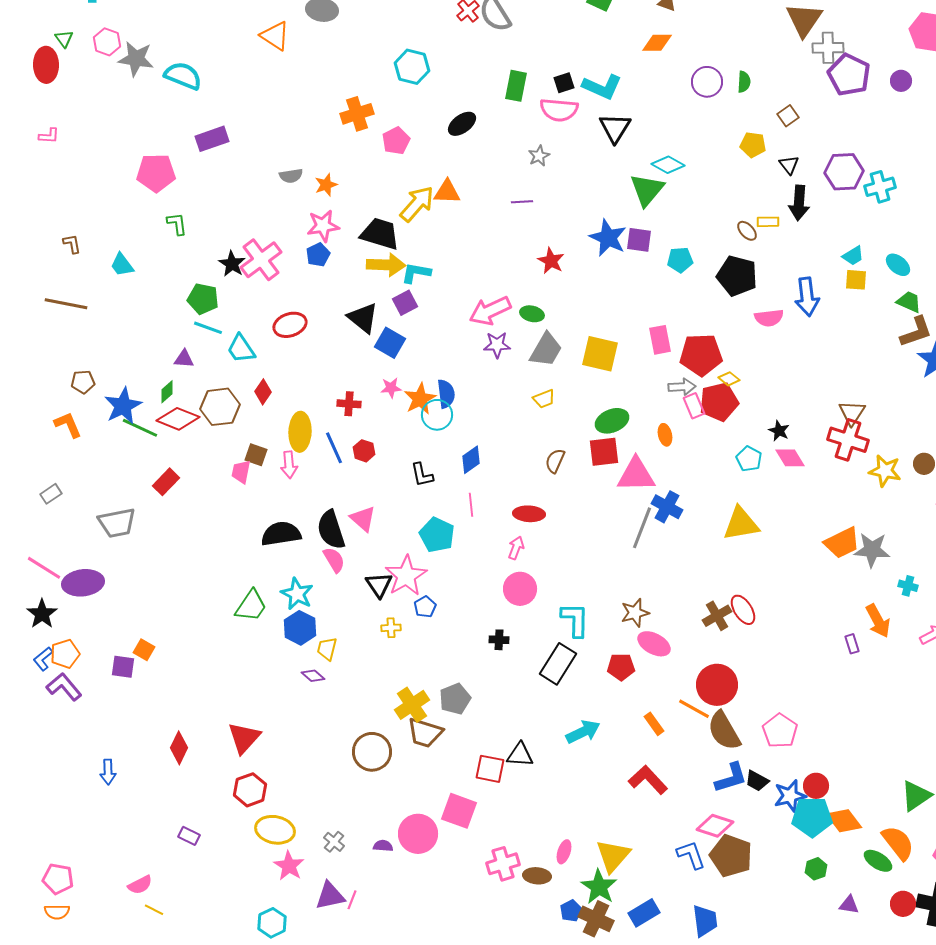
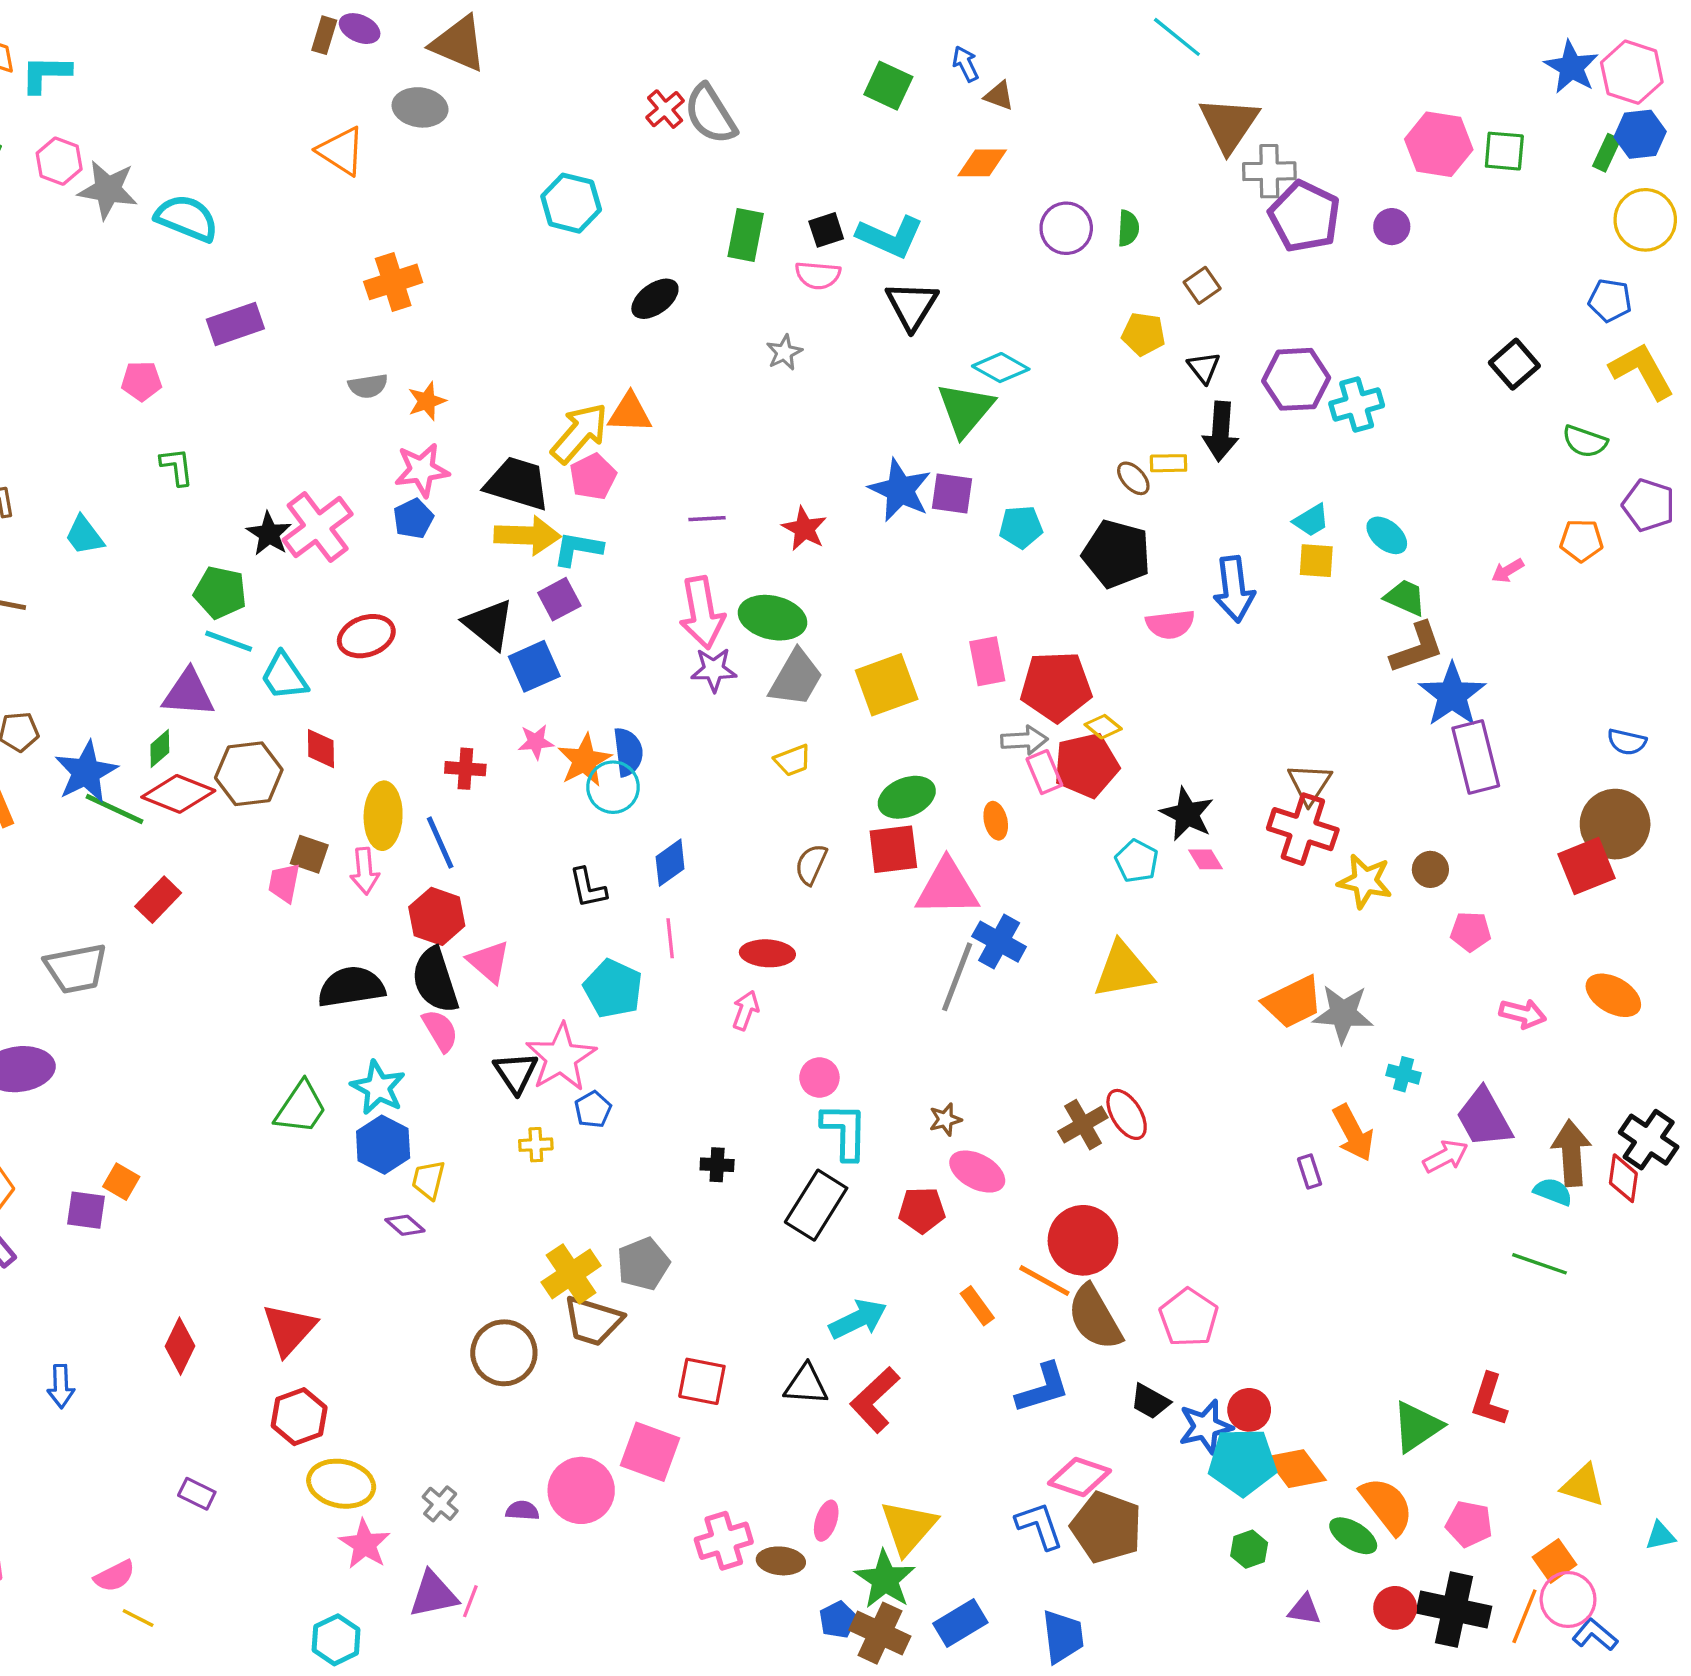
pink semicircle: (559, 110) -> (818, 275), size x0.7
orange cross: (357, 114) -> (393, 282), moved
pink pentagon: (396, 141) -> (593, 477), moved
pink pentagon: (156, 173) -> (141, 381), size x0.6
purple line: (522, 202) -> (707, 519), moved
pink arrow: (490, 311) -> (702, 613), turned -75
green ellipse: (532, 314) -> (772, 618), size x1.6
blue square: (390, 343) -> (534, 666), turned 36
yellow square: (600, 354) -> (887, 685), turned -33
purple triangle: (184, 359) -> (188, 693), size x1.6
red diamond: (263, 392) -> (321, 749), turned -35
black star: (779, 431) -> (1187, 814), size x1.5
red hexagon: (364, 451) -> (437, 916), moved, size x1.5
pink diamond: (790, 458) -> (1206, 859), size x0.7
pink circle: (520, 589) -> (819, 1078), moved, size x0.7
brown star: (635, 613) -> (945, 1119), size x0.7
black triangle: (520, 755) -> (806, 1385), moved
blue L-shape: (731, 778) -> (1043, 1388), moved
red L-shape: (648, 780) -> (875, 1400), moved, turned -90

